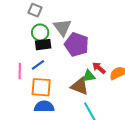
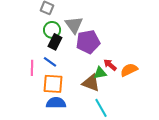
black rectangle: (43, 45) -> (55, 42), turned -56
purple pentagon: (77, 45) -> (88, 42), turned -30
blue line: (38, 65) -> (50, 62), turned 72

